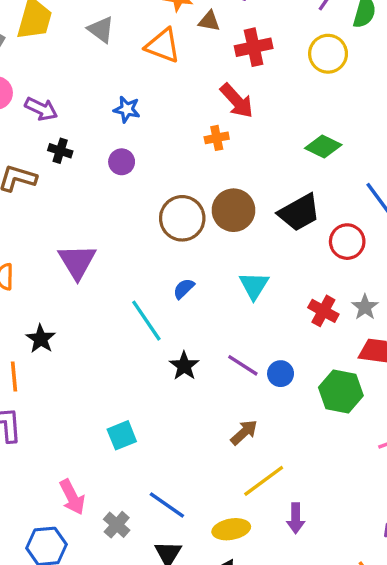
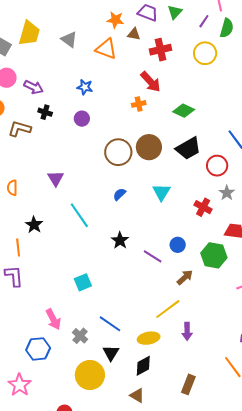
green diamond: (323, 146) -> (184, 111), moved
purple triangle: (77, 262) -> (56, 178), size x0.7
gray star: (365, 307) -> (227, 193), moved
cyan line: (146, 321) -> (79, 215), moved
purple line: (243, 365) -> (153, 256), moved
brown arrow: (244, 432) -> (185, 277), moved

